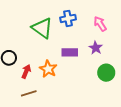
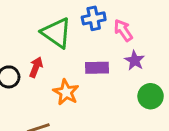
pink arrow: (100, 24) -> (123, 30), moved
red arrow: (26, 71) -> (36, 67), moved

